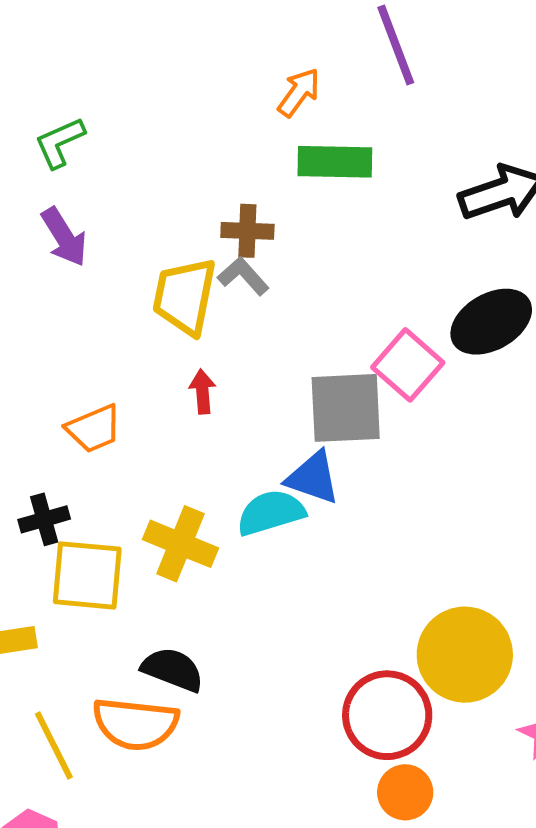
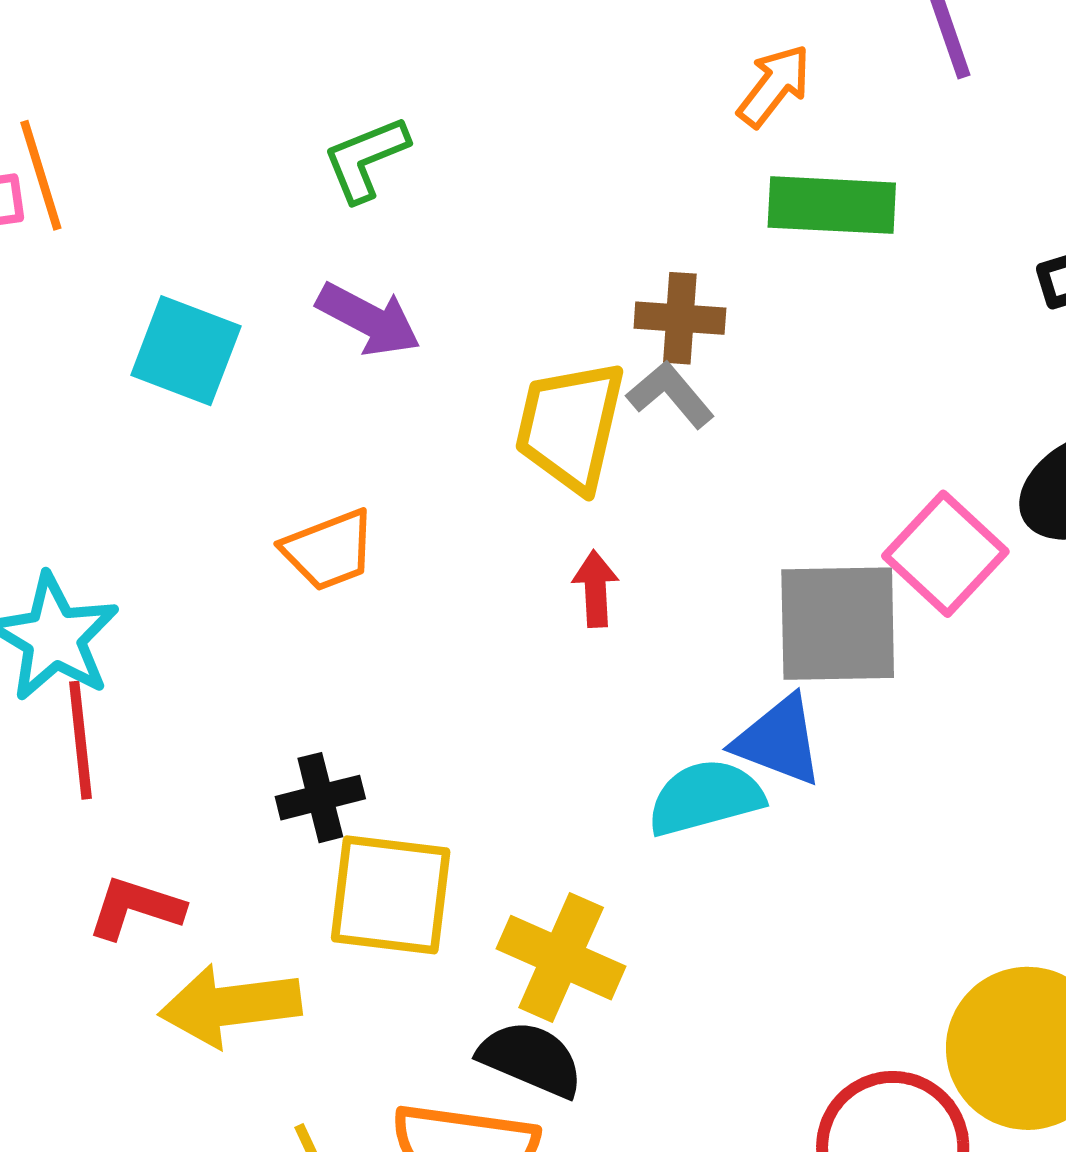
purple arrow: (64, 237) -> (369, 319), turned -32
orange trapezoid: (94, 429) -> (329, 550), moved
yellow cross: (180, 544) -> (561, 958), moved

